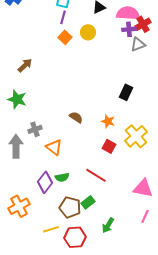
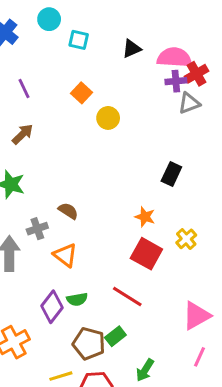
purple line: (63, 17) -> (24, 88), moved, turned -40
yellow circle: (88, 32) -> (108, 118), moved
brown semicircle: (76, 117) -> (68, 211), moved
yellow cross: (136, 136) -> (186, 239), size x0.6
red square: (109, 146) -> (146, 254), size x1.5
pink triangle: (143, 188) -> (197, 316), turned -40

